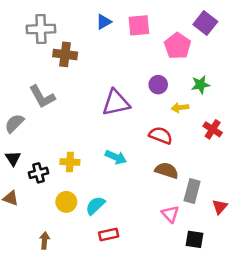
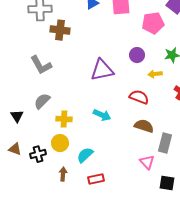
pink pentagon: (178, 46) -> (153, 23), turned 30
gray semicircle: (14, 123) -> (42, 101), moved
black cross: (38, 173) -> (38, 154), moved
yellow circle: (66, 202) -> (60, 143), moved
brown arrow: (45, 241) -> (63, 174), moved

